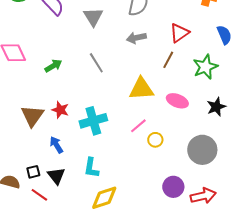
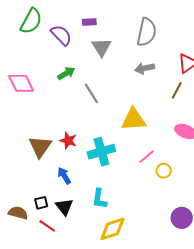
gray line: (96, 63) -> (91, 93), moved
green arrow: (53, 66) -> (66, 73), moved
yellow triangle: (141, 89) -> (134, 119), moved

